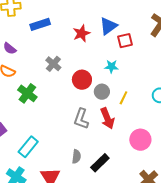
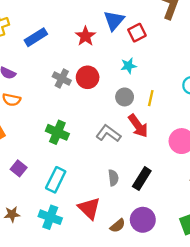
red circle: (82, 80) -> (88, 77), moved
green cross: (27, 93) -> (57, 132), moved
gray L-shape: (81, 119) -> (108, 134), turned 120

